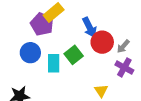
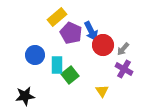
purple pentagon: (42, 24) -> (71, 33), moved
green square: (74, 55) -> (70, 75), moved

